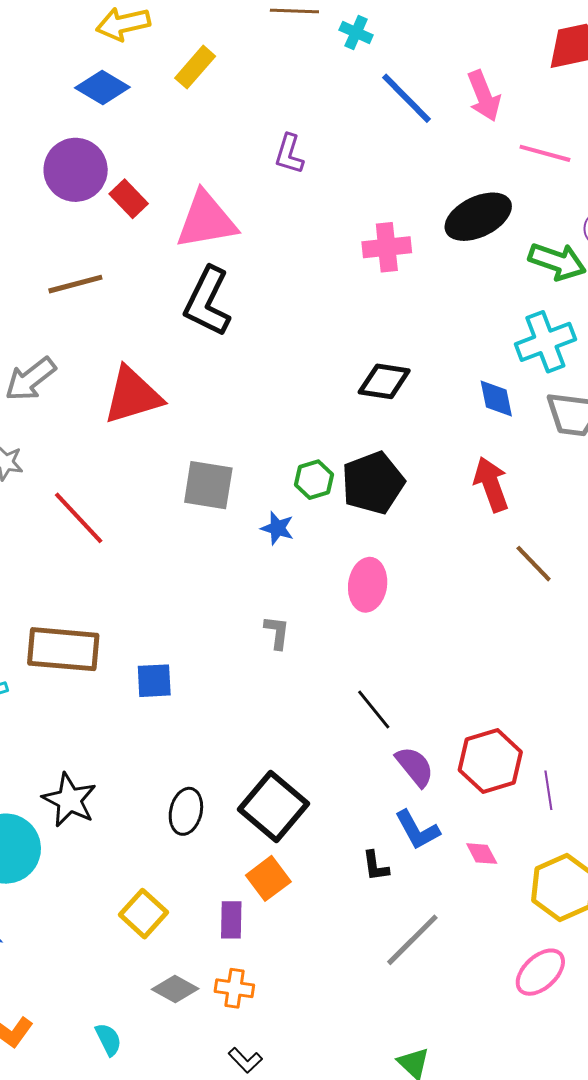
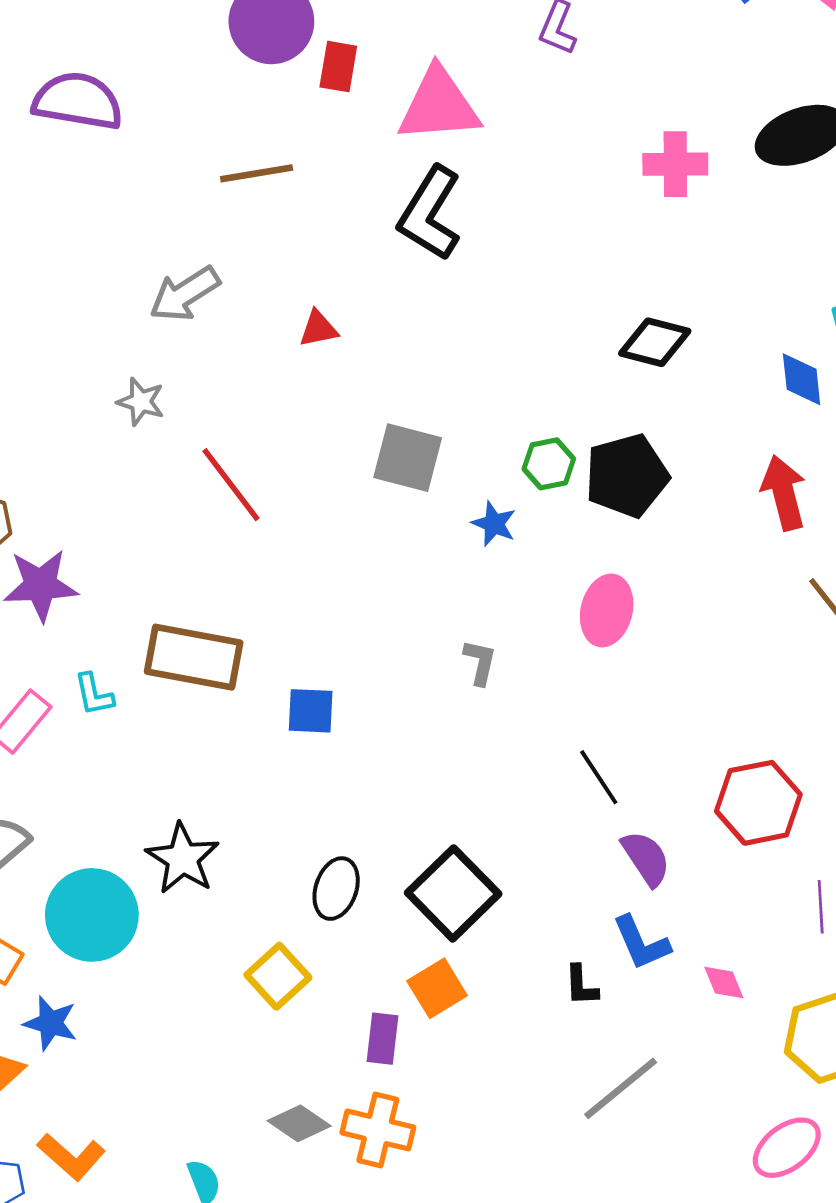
red rectangle: (129, 199) -> (338, 67), turned 48
red triangle: (133, 395) -> (318, 329), size x0.5
red hexagon: (490, 761) -> (758, 803), moved
yellow square: (144, 914) -> (278, 976), moved
orange cross: (234, 988) -> (378, 1130), size x1.4

